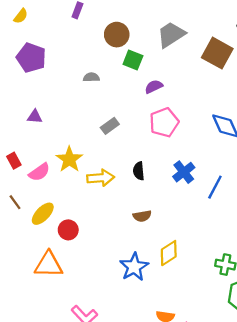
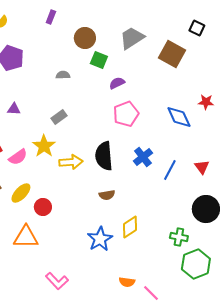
gray rectangle: (110, 126) -> (59, 117), moved
black semicircle: (139, 171) -> (104, 156), size x1.8

